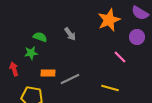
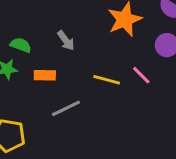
orange rectangle: (48, 73) -> (45, 75), moved
yellow line: (110, 88) -> (107, 80), moved

